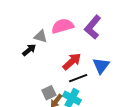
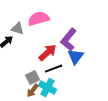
purple L-shape: (93, 27) -> (69, 40), moved
gray square: (49, 93) -> (33, 78), moved

